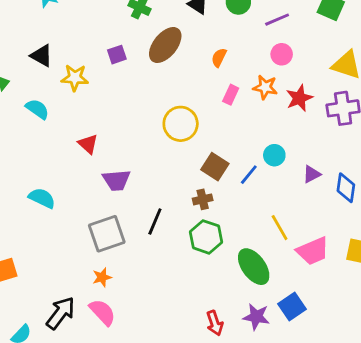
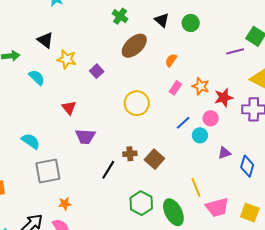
purple line: (277, 20) -> (235, 51), moved
pink circle: (282, 54) -> (211, 118), moved
purple square: (117, 55) -> (97, 71), moved, turned -32
brown square: (215, 167) -> (154, 159), moved
blue line: (249, 175) -> (183, 123), moved
brown cross: (203, 199) -> (130, 154), moved
gray square: (107, 234) -> (48, 171), moved
green hexagon: (206, 237) -> (141, 203), moved

